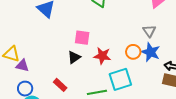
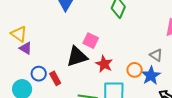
gray triangle: (149, 31) -> (156, 55), turned -40
black triangle: (74, 57) -> (77, 57), size x1.6
blue circle: (25, 89) -> (39, 74), moved

